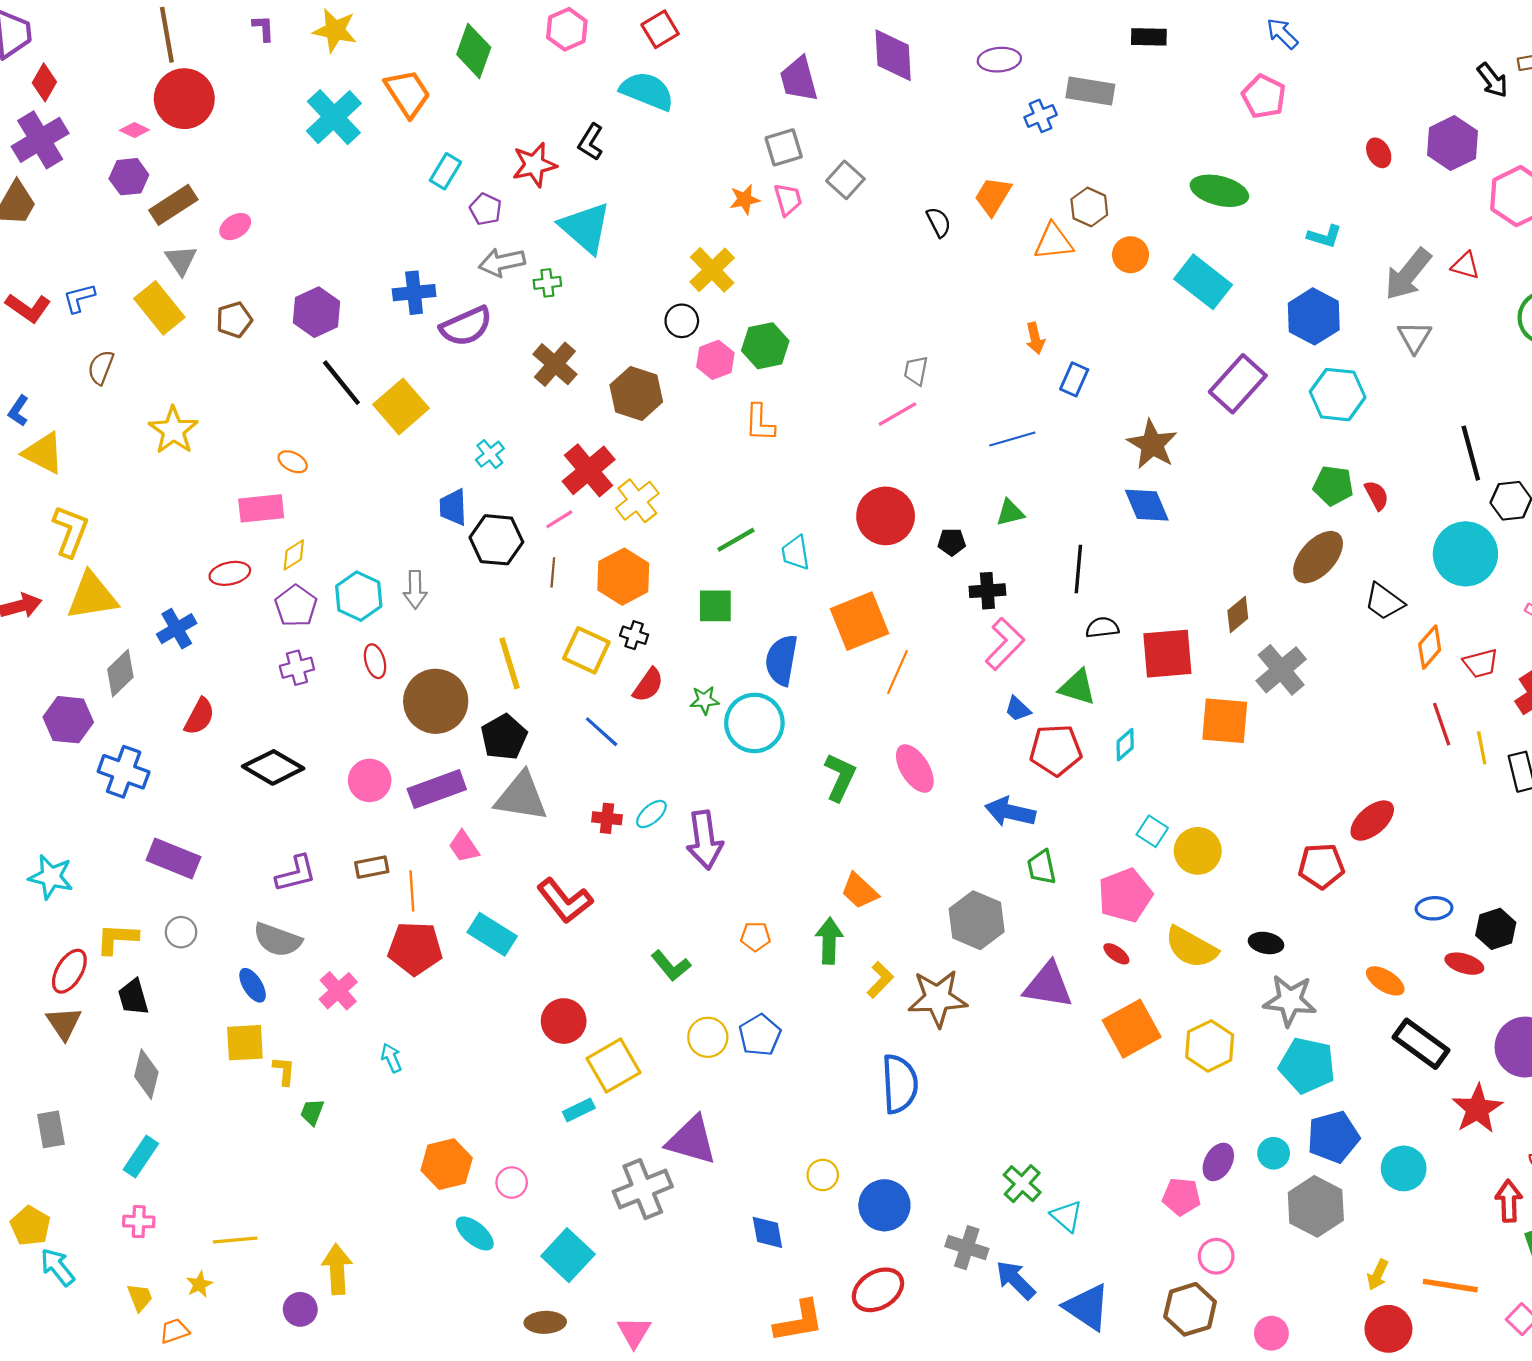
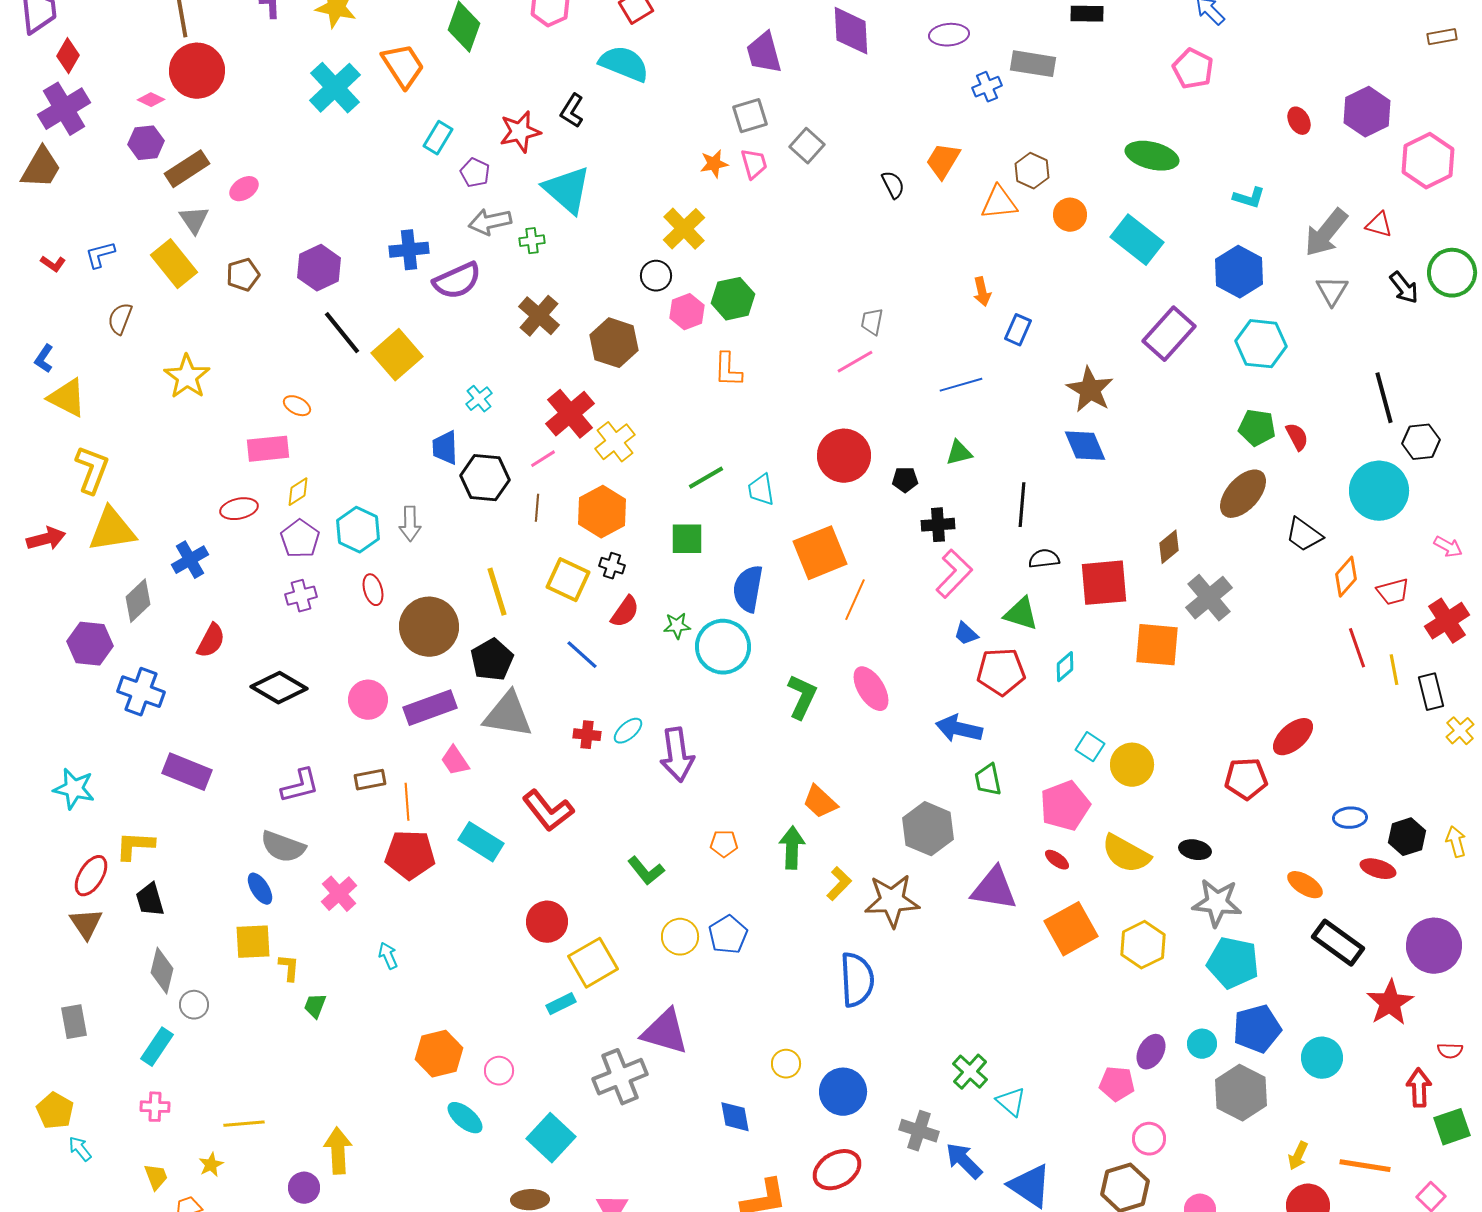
black arrow: (1493, 80) -> (1404, 288), moved
red L-shape: (28, 308) -> (53, 264), size x0.6
gray circle: (181, 932) -> (194, 1005), moved
cyan arrow: (57, 1267) -> (80, 1149), size x0.7

